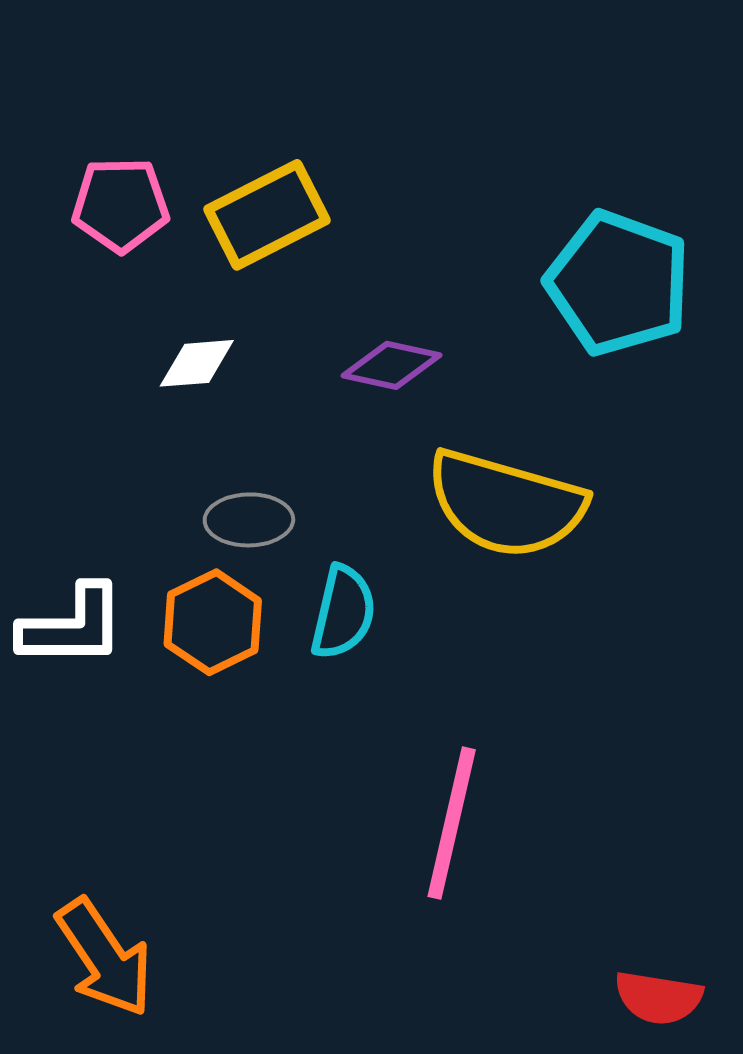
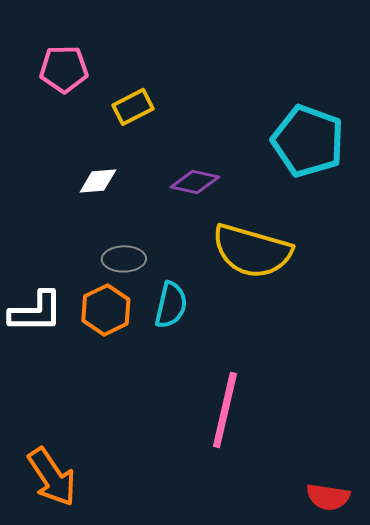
pink pentagon: (120, 205) -> (64, 69), moved
yellow rectangle: (267, 215) -> (133, 107), size x0.7

